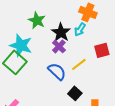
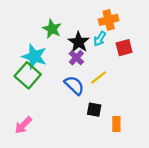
orange cross: (88, 12) -> (109, 20), turned -36
red square: (102, 50) -> (124, 48), moved
black square: (75, 93) -> (94, 110), turned -32

